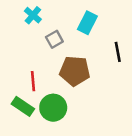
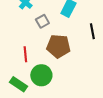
green rectangle: (23, 106) -> (18, 84), moved

